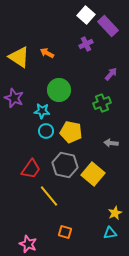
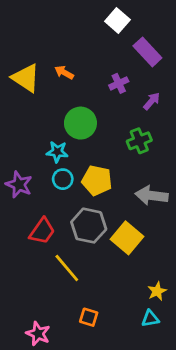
purple rectangle: (108, 26) -> (147, 52), moved
purple cross: (86, 44) -> (119, 83), moved
purple star: (14, 98) -> (19, 185), moved
gray arrow: (111, 143) -> (152, 196), size x1.6

